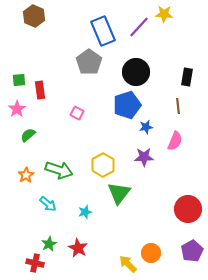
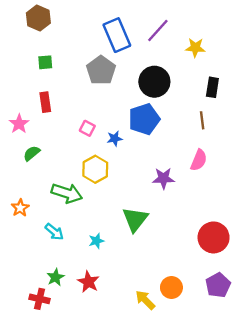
yellow star: (164, 14) -> (195, 48), moved
green square: (19, 80) -> (45, 62), moved
blue star: (146, 127) -> (115, 139), moved
yellow hexagon: (103, 165) -> (95, 169), moved
orange star: (26, 175) -> (20, 208), moved

